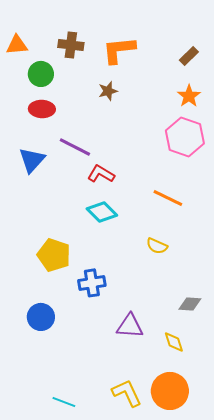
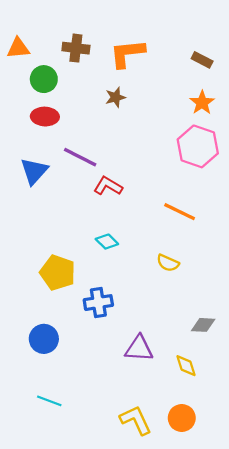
brown rectangle: (189, 56) -> (202, 60), turned 72
cyan diamond: (102, 212) -> (107, 242), moved, size x0.7
orange circle: (170, 391) -> (182, 418), size x0.7
cyan line: (64, 402) -> (49, 401), moved

